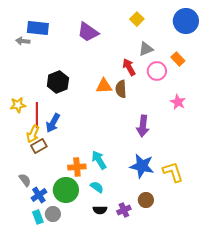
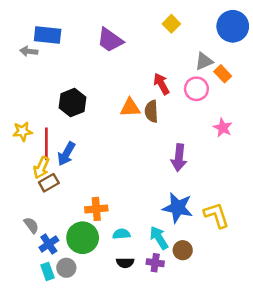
gray triangle: (146, 49) -> (204, 61), moved
cyan arrow: (99, 160) -> (159, 238), moved
cyan semicircle: (97, 187) -> (121, 234), turned -40
purple cross: (124, 210) -> (155, 263), turned 32

